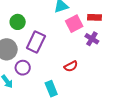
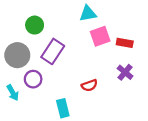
red rectangle: (95, 17) -> (125, 43), moved
purple cross: (92, 39) -> (125, 72), moved

